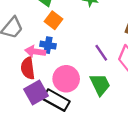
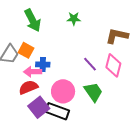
orange square: (53, 20) -> (26, 50), moved
red semicircle: (28, 68) -> (28, 87), turned 84

